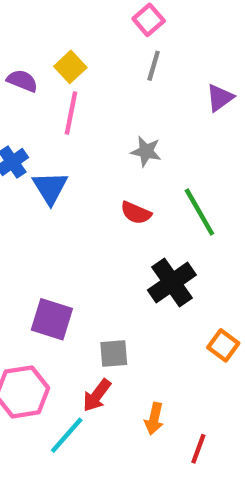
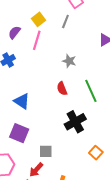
gray line: (154, 66) -> (65, 22), moved
purple semicircle: (22, 81) -> (14, 32), moved, turned -80
blue triangle: (50, 188) -> (22, 101), moved, turned -30
red semicircle: (136, 213) -> (62, 89), turned 40

